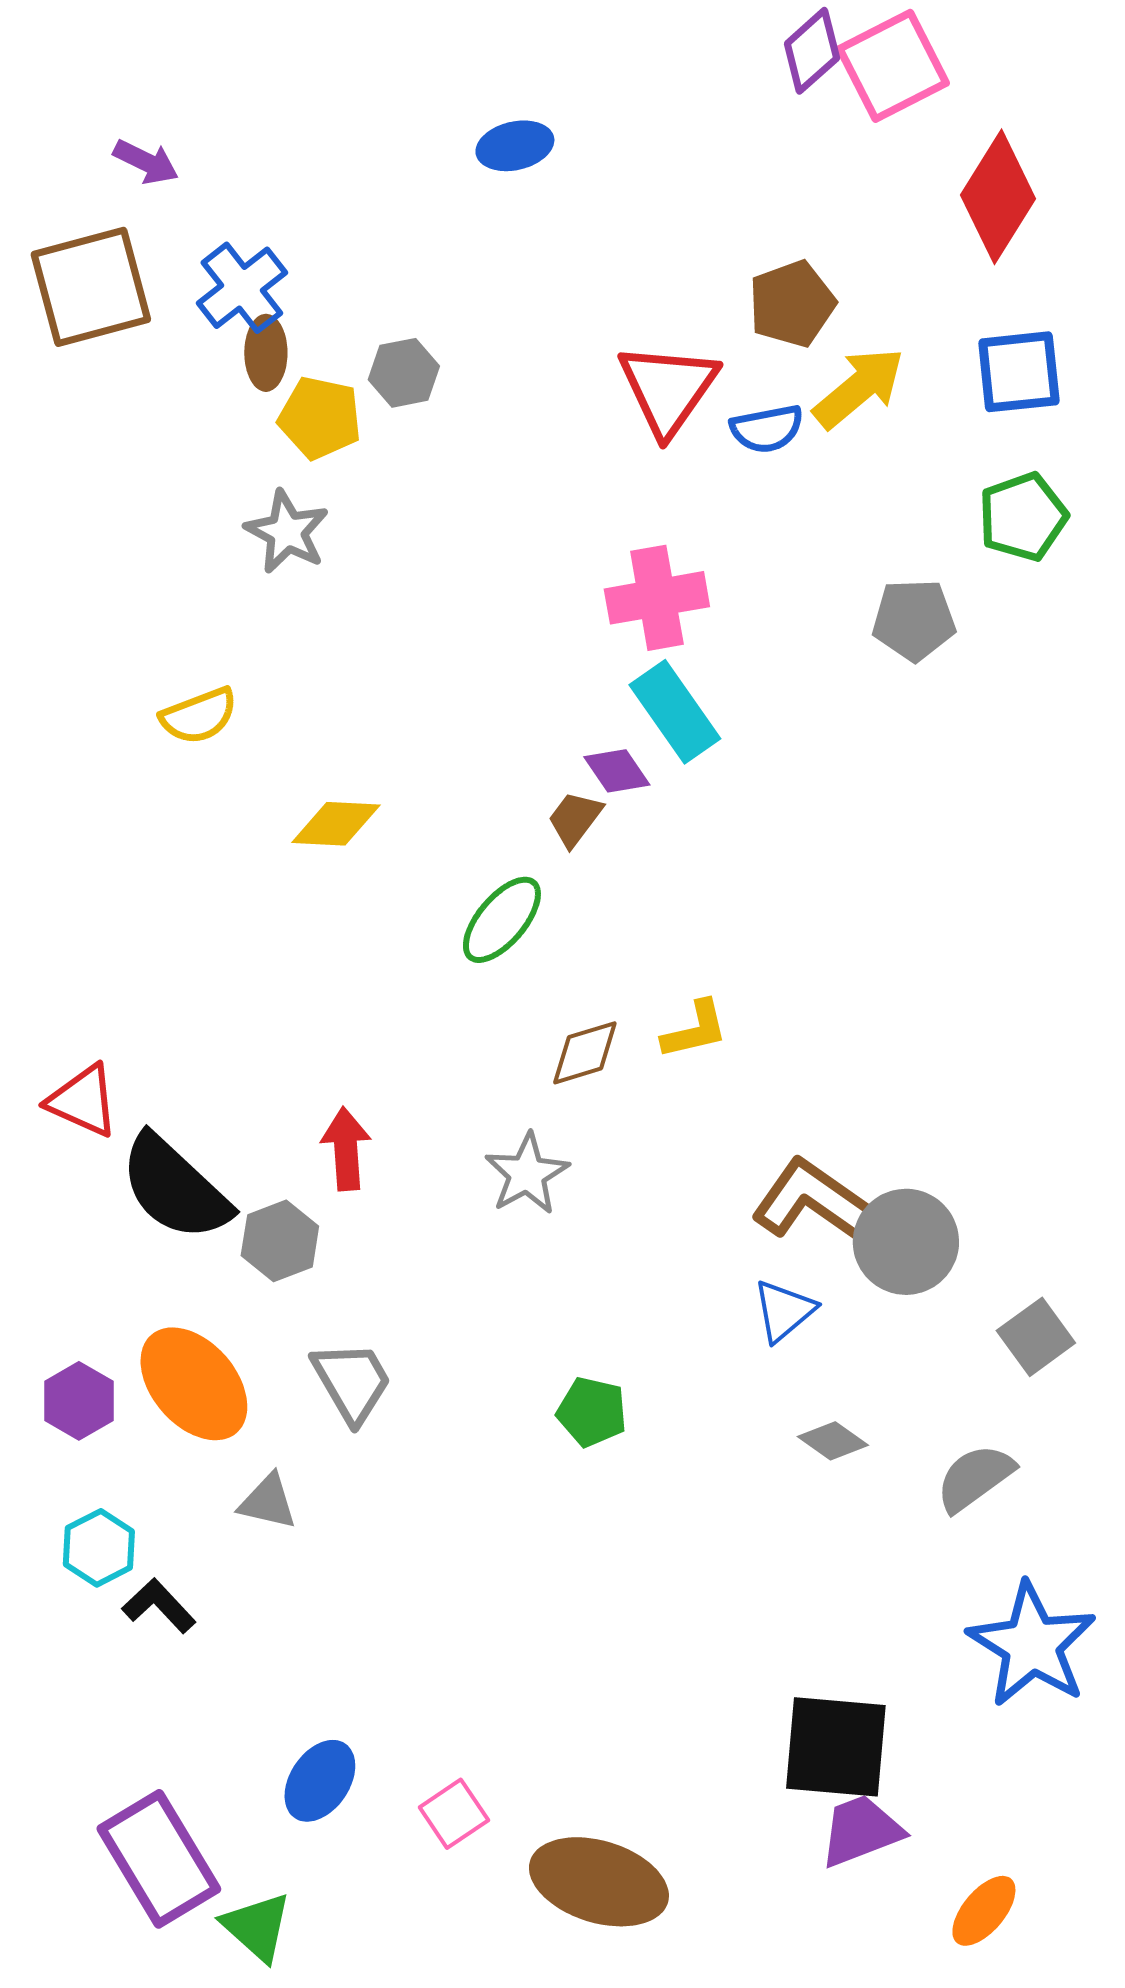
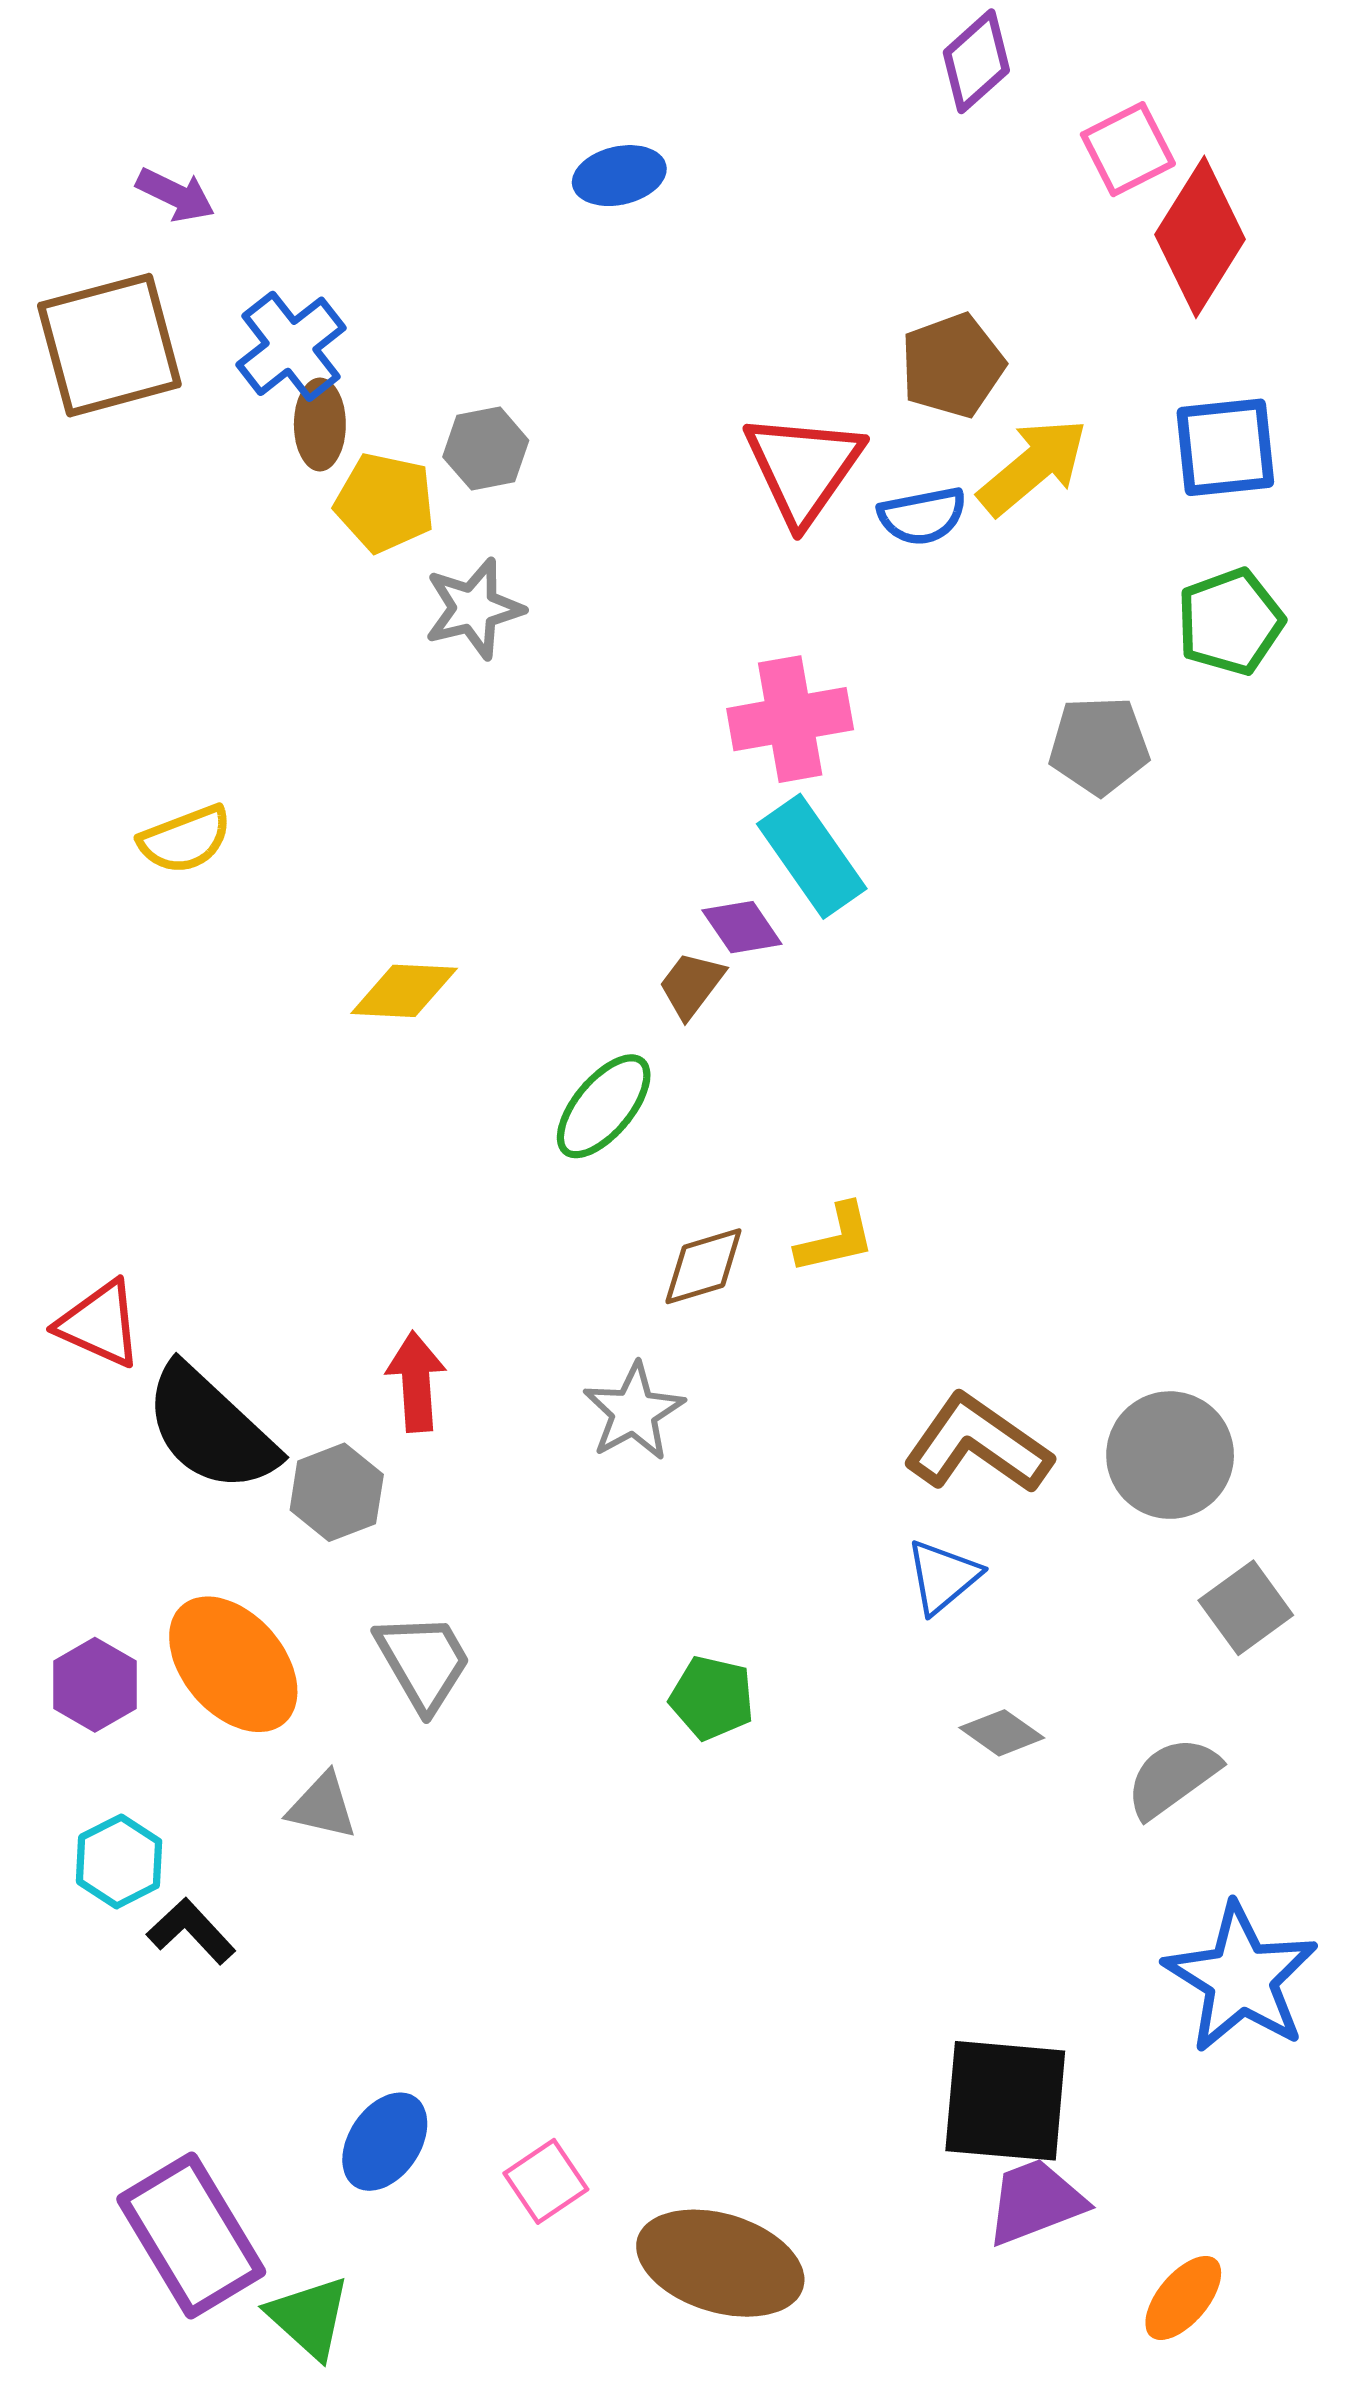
pink square: (893, 66) -> (1128, 149), moved, size x0.7
gray star: (287, 532) -> (474, 608), moved, turned 30
yellow semicircle: (199, 716) -> (185, 839), moved
gray circle: (906, 1242) -> (1170, 1455), moved

